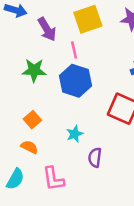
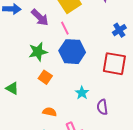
orange square: (32, 120) -> (45, 77), moved

